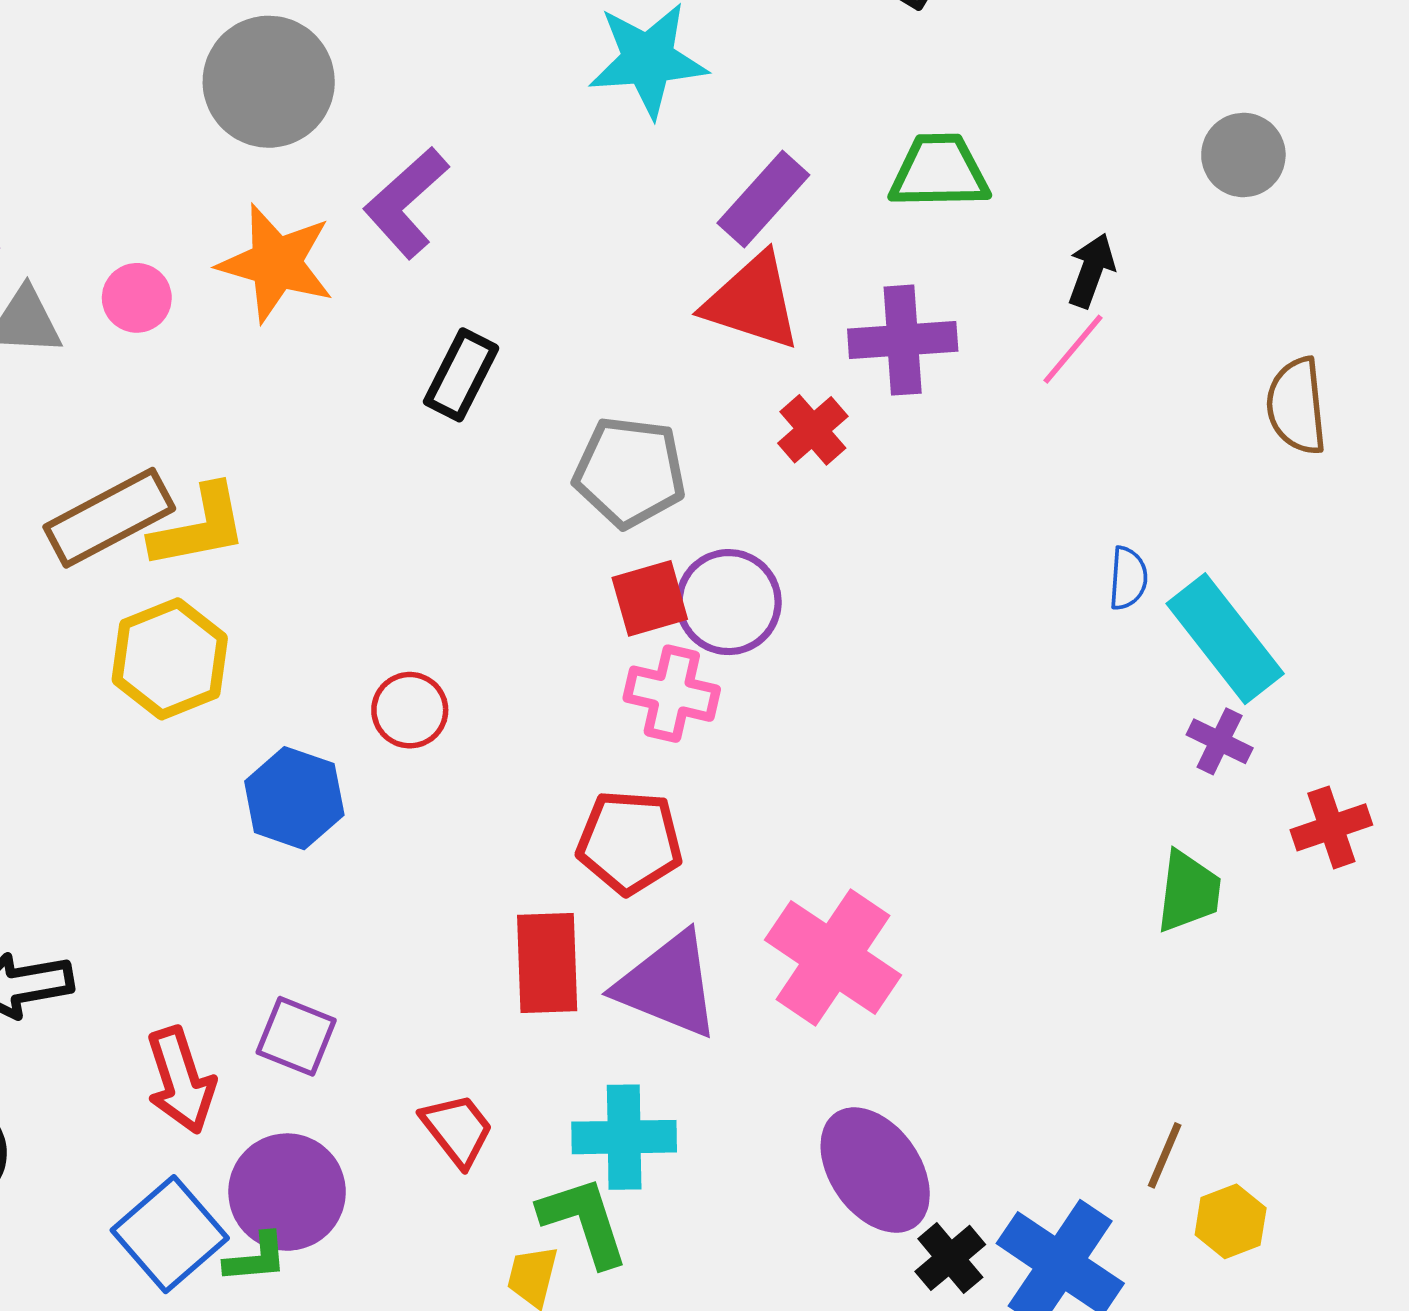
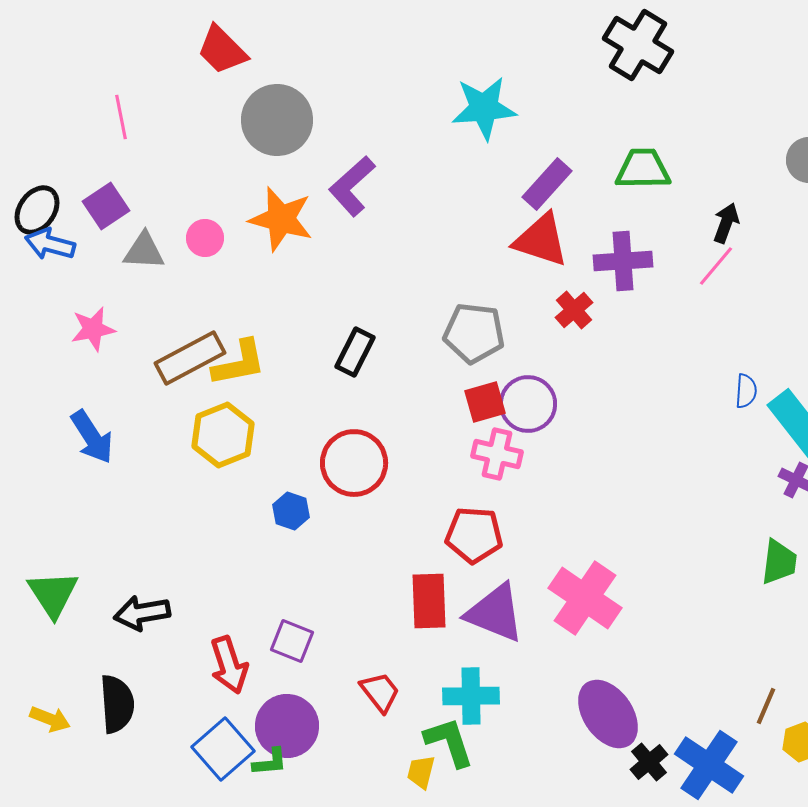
black rectangle: (461, 375) -> (355, 352), moved
red circle: (410, 710) -> (354, 463), size x1.6
blue hexagon: (294, 798) -> (291, 511), size x0.7

